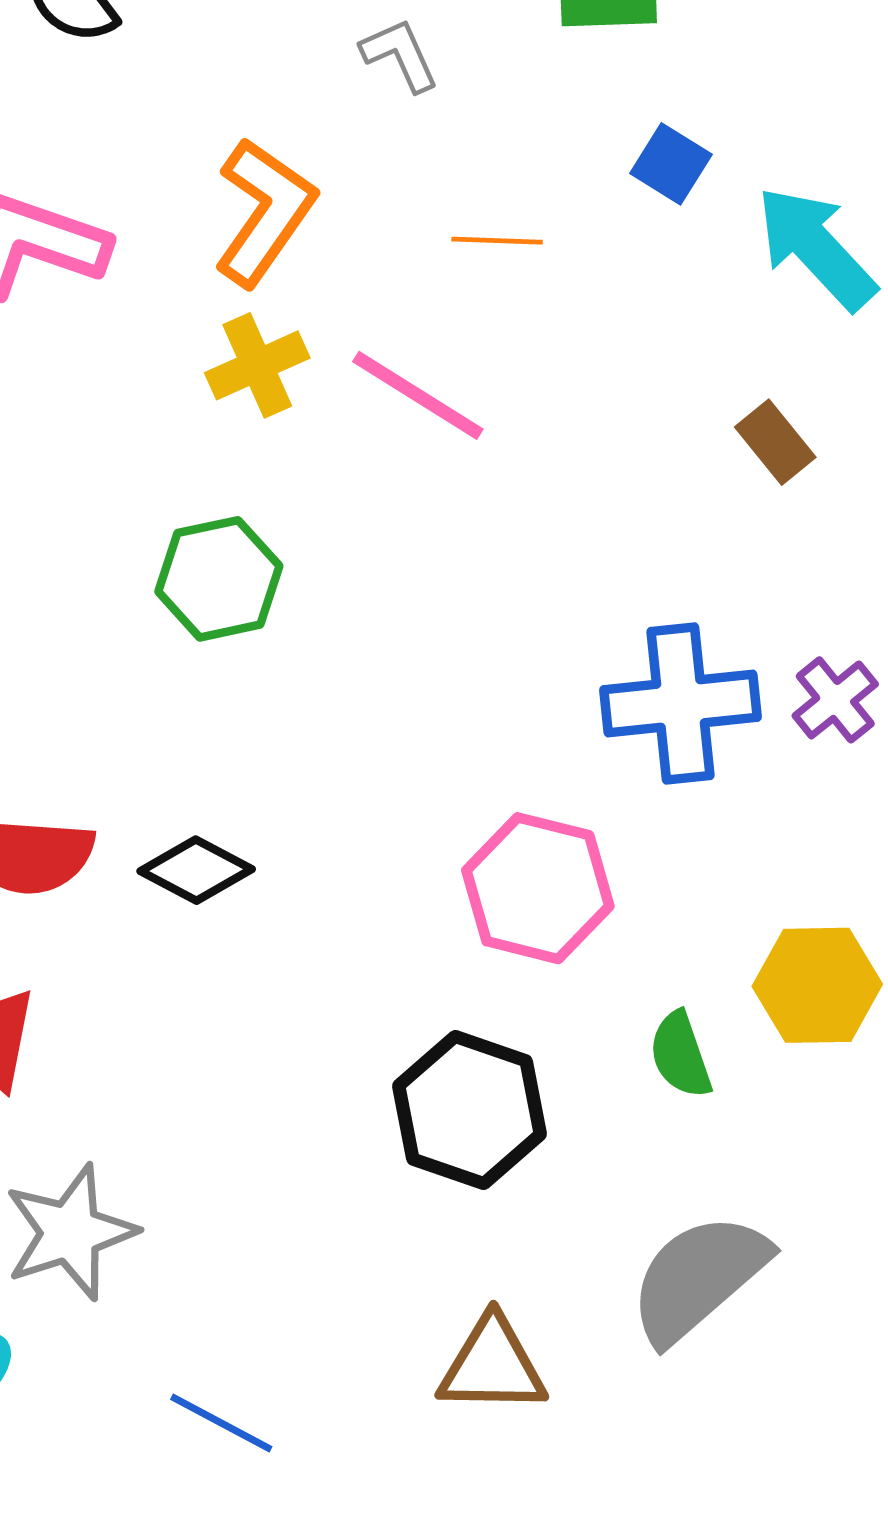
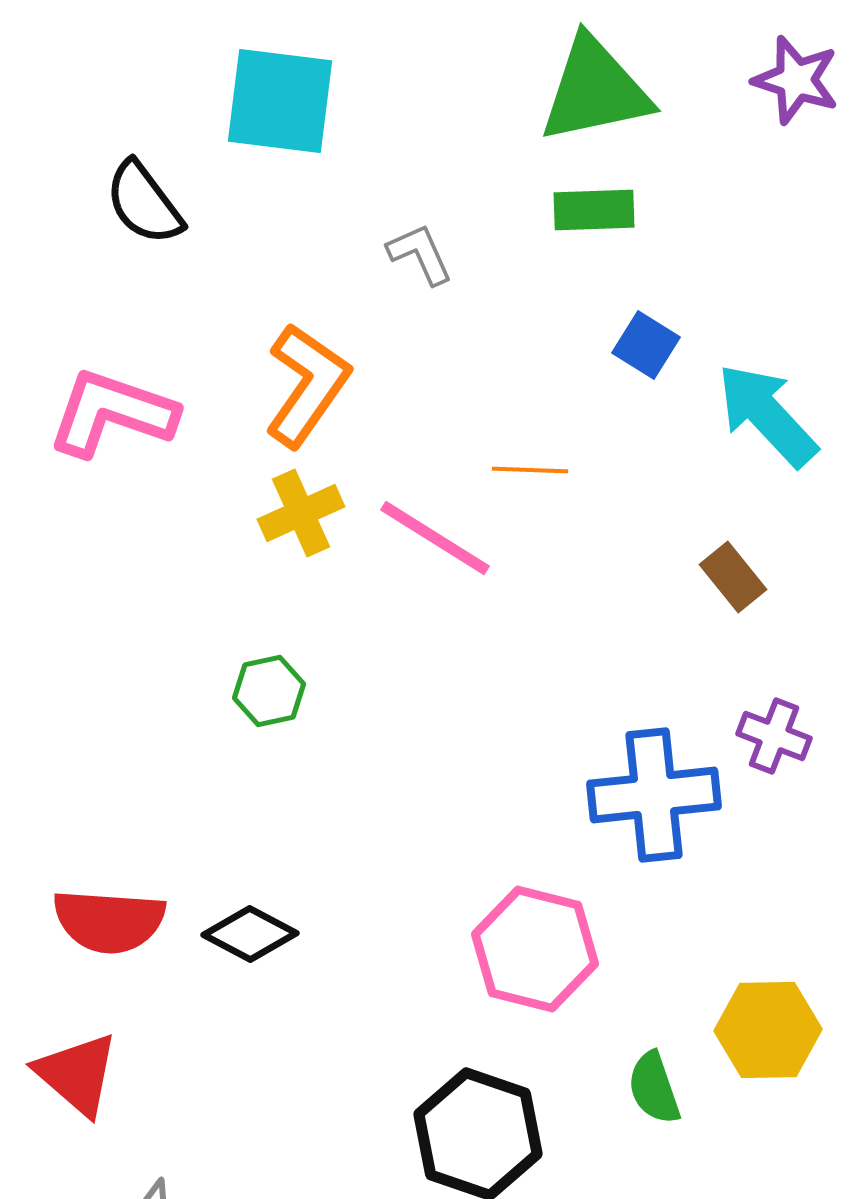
orange line: (497, 241) -> (530, 470), moved
green hexagon: (219, 579) -> (269, 691), size x0.7
purple cross: (835, 700) -> (774, 736), moved, turned -30

